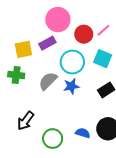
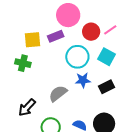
gray semicircle: (48, 81) -> (58, 94), moved
blue star: (71, 86) -> (83, 80), moved

